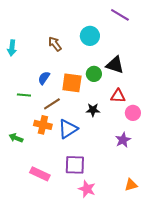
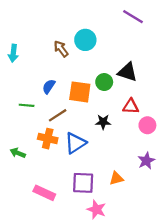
cyan circle: (90, 36) -> (85, 40), moved
purple star: (123, 140) -> (146, 161), moved
orange triangle: (131, 185) -> (116, 178), moved

